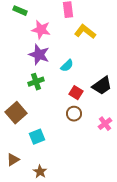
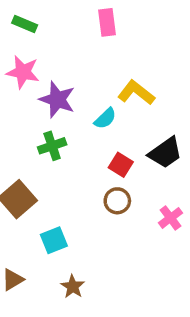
pink star: (41, 30) -> (23, 72), moved
yellow L-shape: (85, 32) -> (136, 93), moved
brown star: (40, 172) -> (73, 287), moved

